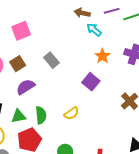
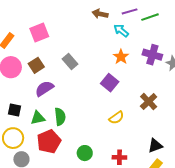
cyan arrow: (94, 30) -> (121, 31), moved
yellow semicircle: (71, 113) -> (116, 118), moved

